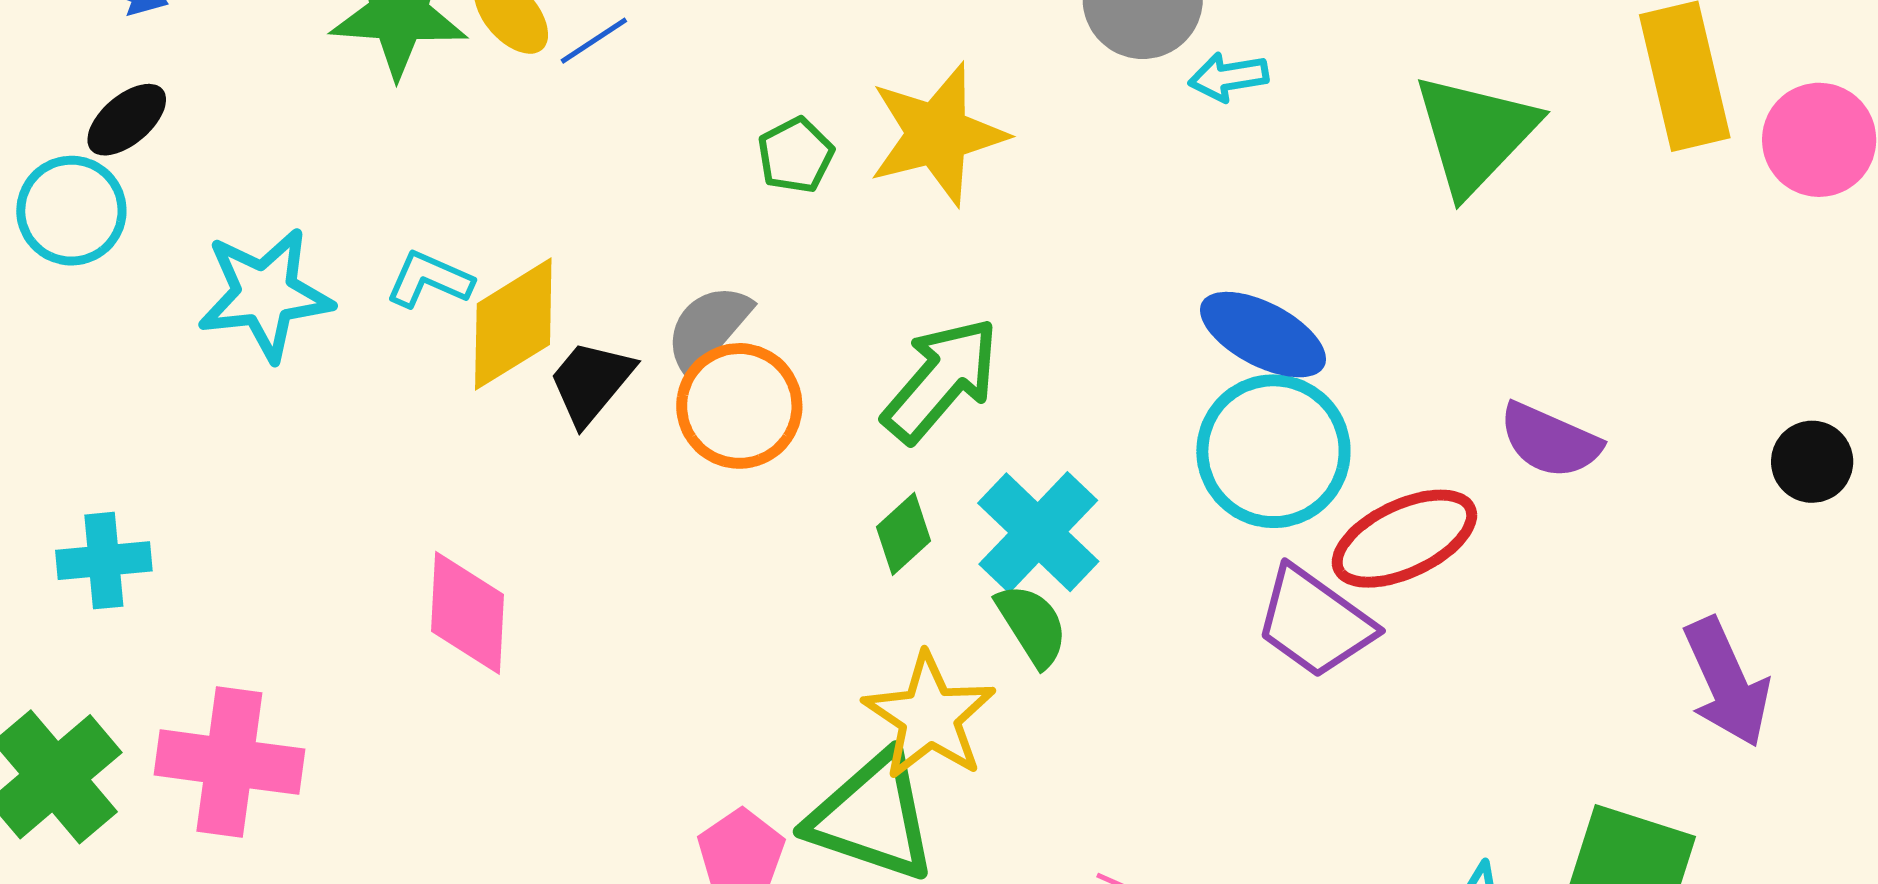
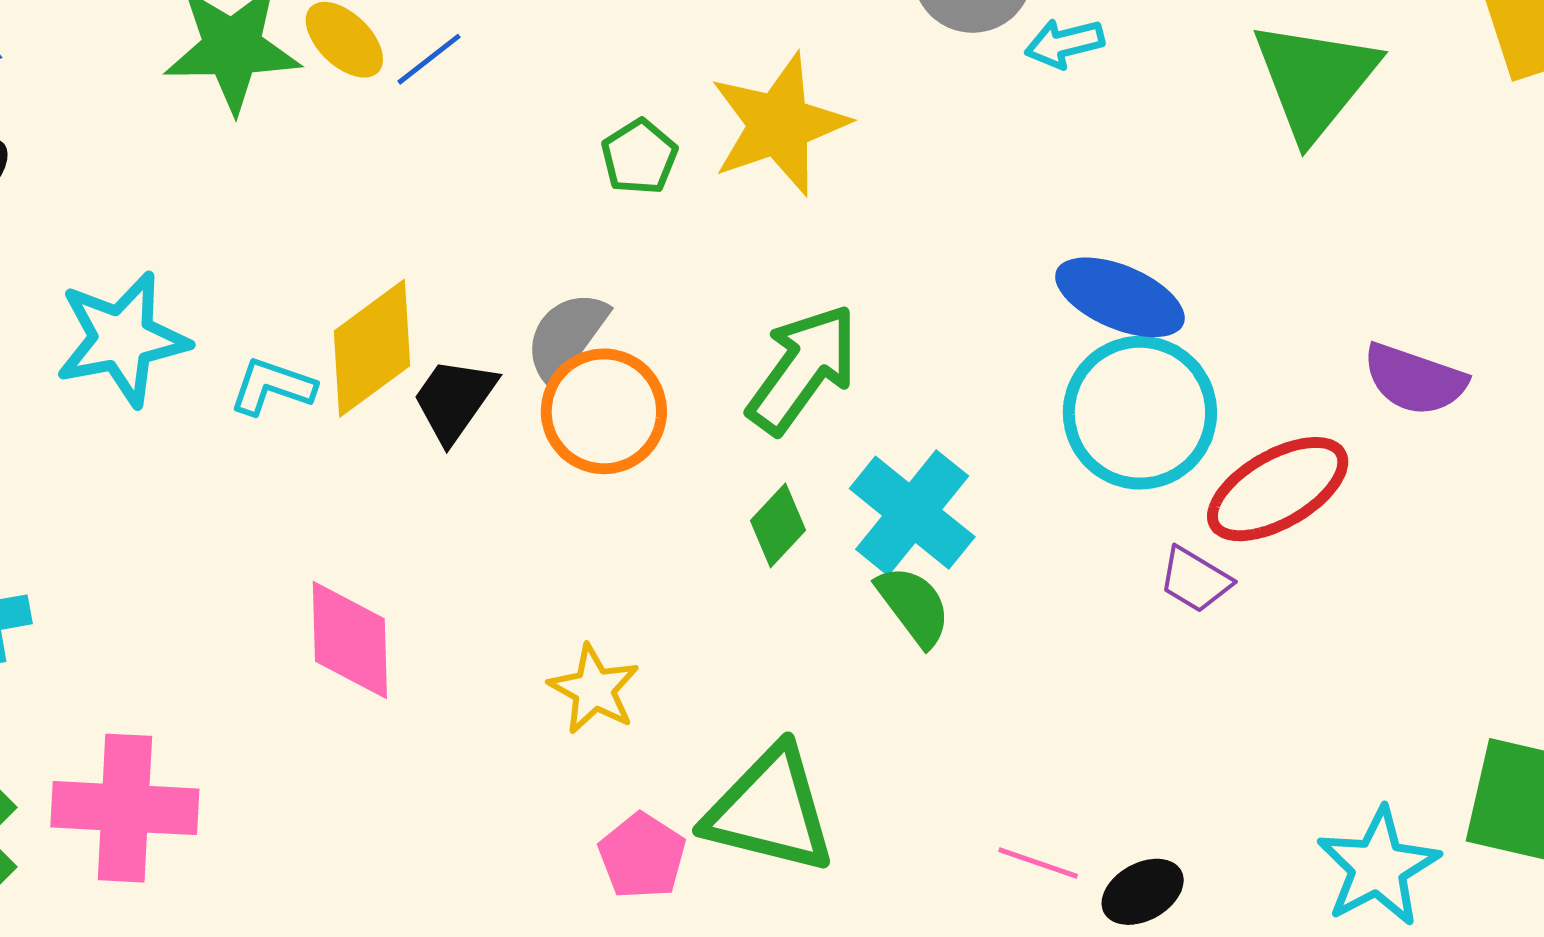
cyan L-shape: (429, 279) -> (272, 387), moved
purple trapezoid: (1315, 622) -> (1195, 580), size x0.6
yellow star: (929, 716) -> (594, 689), moved, size x0.7

